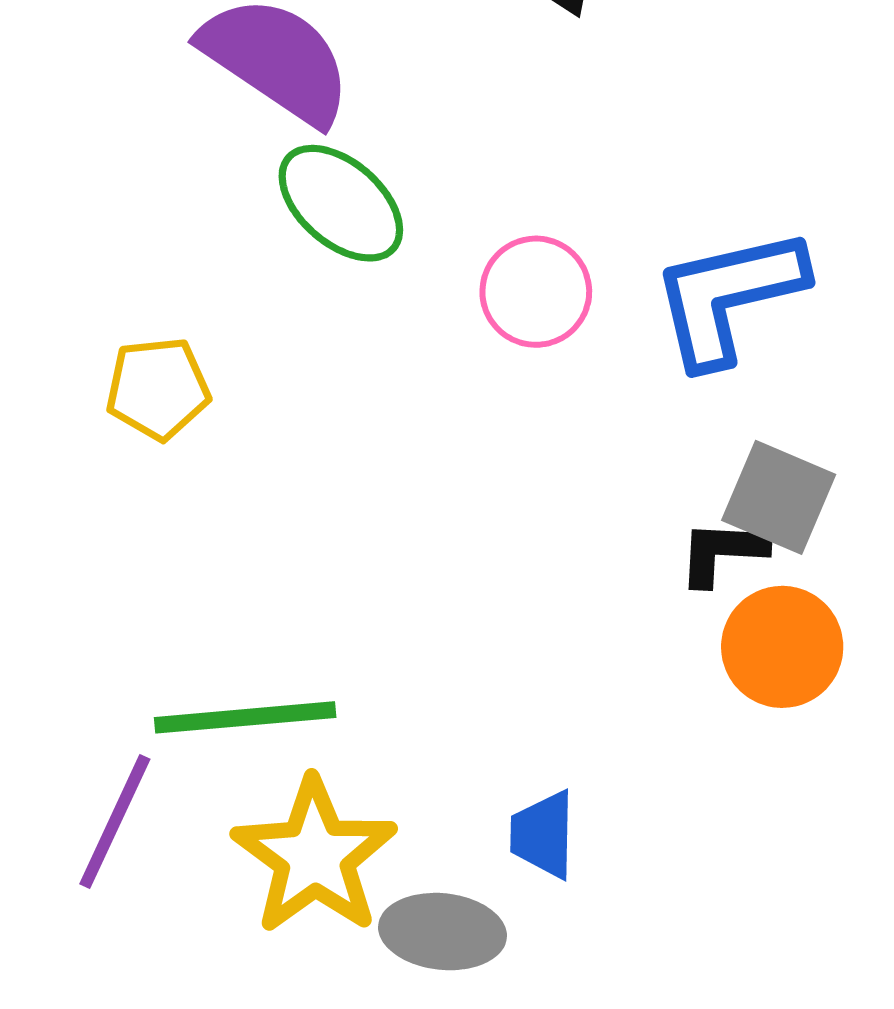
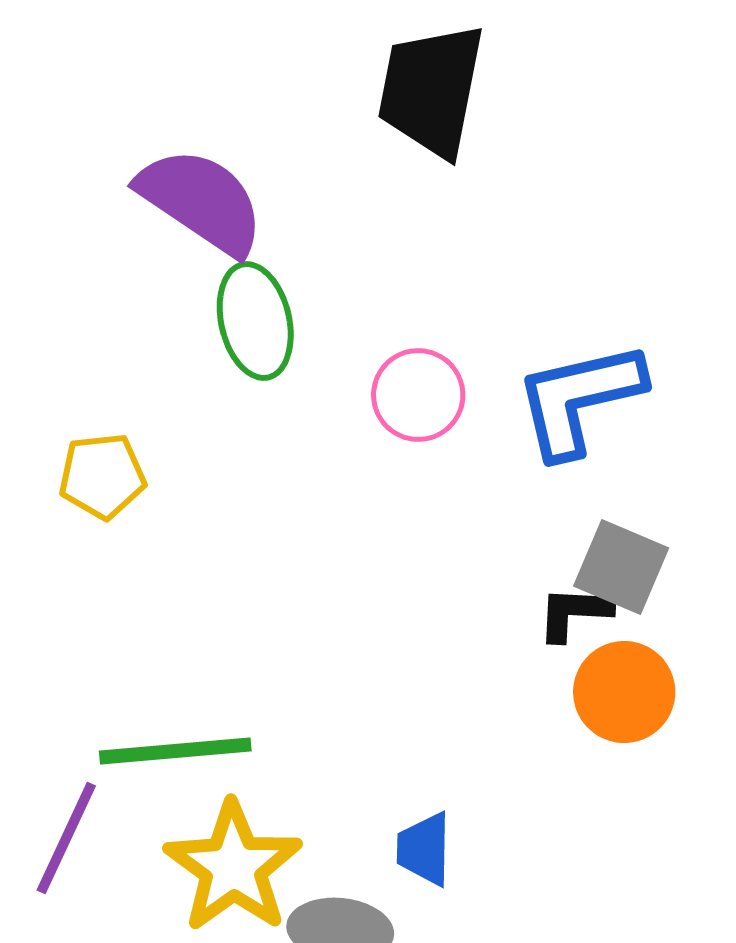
green ellipse: (341, 203) -> (255, 321), turned 36

